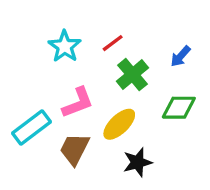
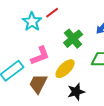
red line: (113, 43) -> (52, 13), moved

